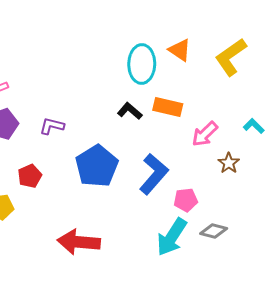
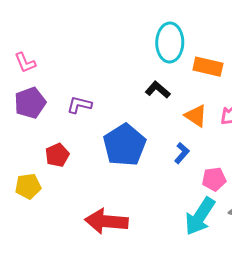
orange triangle: (180, 50) -> (196, 116), moved
orange rectangle: (168, 107) -> (208, 67), moved
blue L-shape: (154, 174) -> (182, 153), size x0.5

